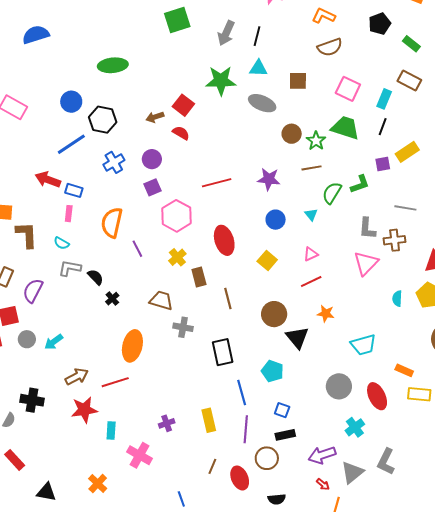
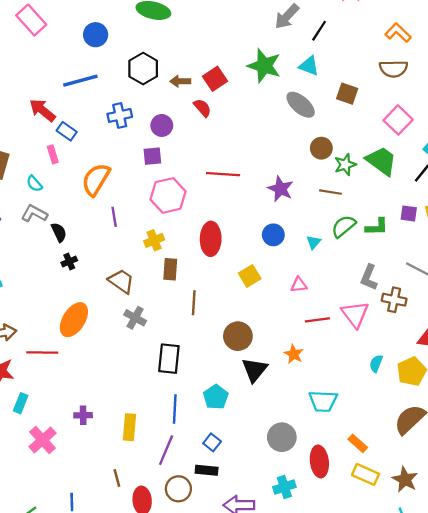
black hexagon: (103, 120) -> (143, 69), moved
pink rectangle: (69, 214) -> (53, 154), turned -42
pink triangle: (366, 263) -> (355, 314), turned -40
red line: (311, 281) -> (317, 320), moved
brown line: (212, 466) -> (117, 478), turned -56

